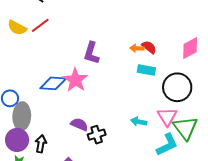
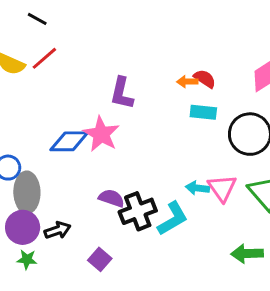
pink triangle: (167, 117) -> (222, 188), moved
black cross: (97, 135) -> (138, 211), size x1.4
black arrow: (41, 144) -> (58, 230), turned 66
cyan L-shape: (167, 145) -> (173, 219), moved

